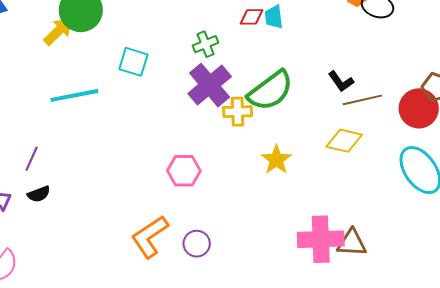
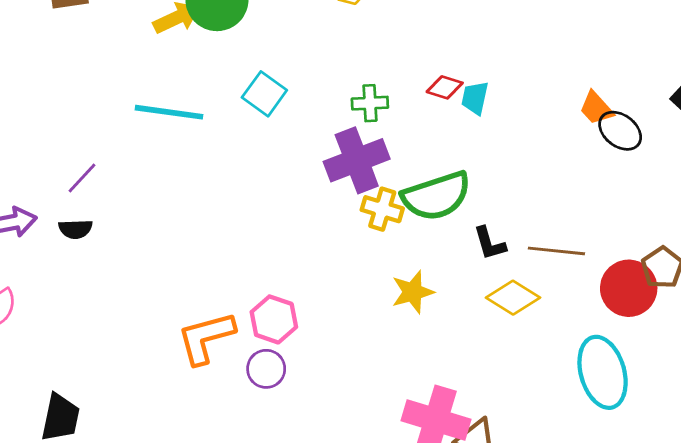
black L-shape: (341, 81) -> (490, 243), moved
pink hexagon: (184, 171) -> (274, 319), moved

